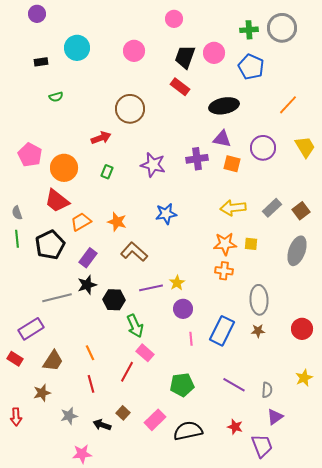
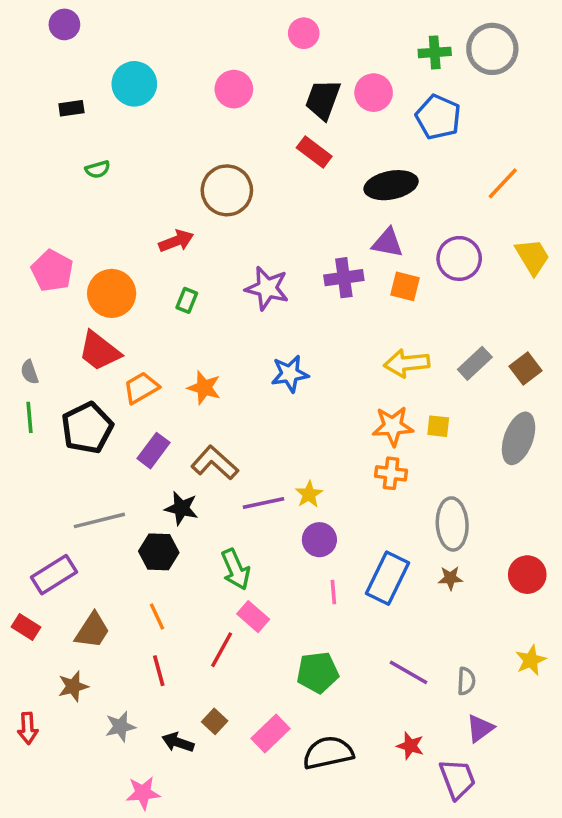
brown L-shape: (134, 252) -> (215, 463), moved
black star: (87, 285) -> (181, 508), moved, turned 30
black hexagon: (114, 300) -> (159, 552), moved

